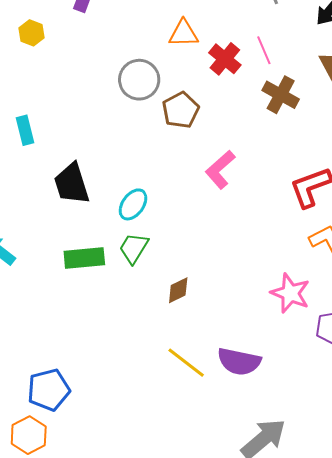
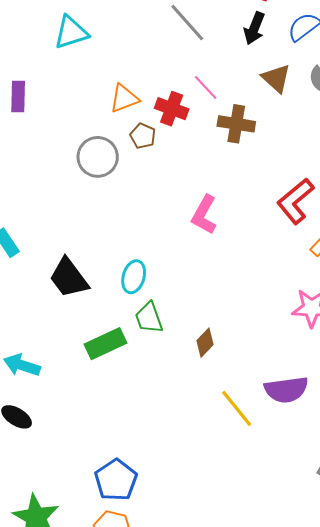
brown pentagon: (181, 110) -> (143, 136), moved, size x0.7
green trapezoid: (134, 248) -> (149, 318), turned -32
yellow line: (186, 363) -> (237, 408), turned 33

